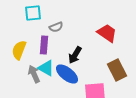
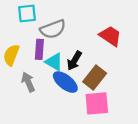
gray semicircle: (56, 27) -> (53, 29), size x1.6
cyan triangle: (46, 68) -> (54, 62), moved
brown rectangle: (117, 70) -> (95, 78), moved, turned 65

